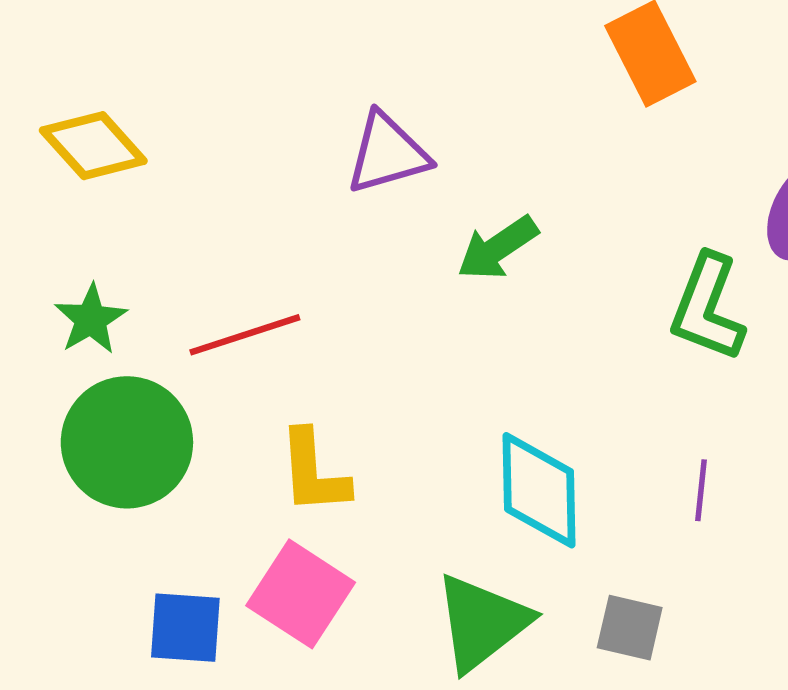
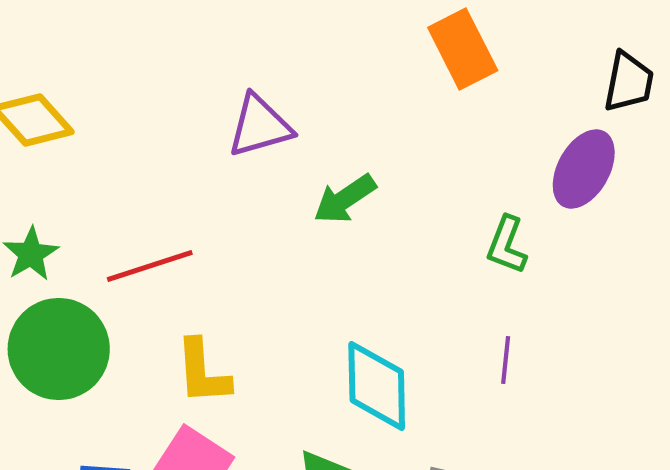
green L-shape: (707, 308) -> (507, 245), size x0.7
purple line: (701, 490) -> (506, 360), moved

